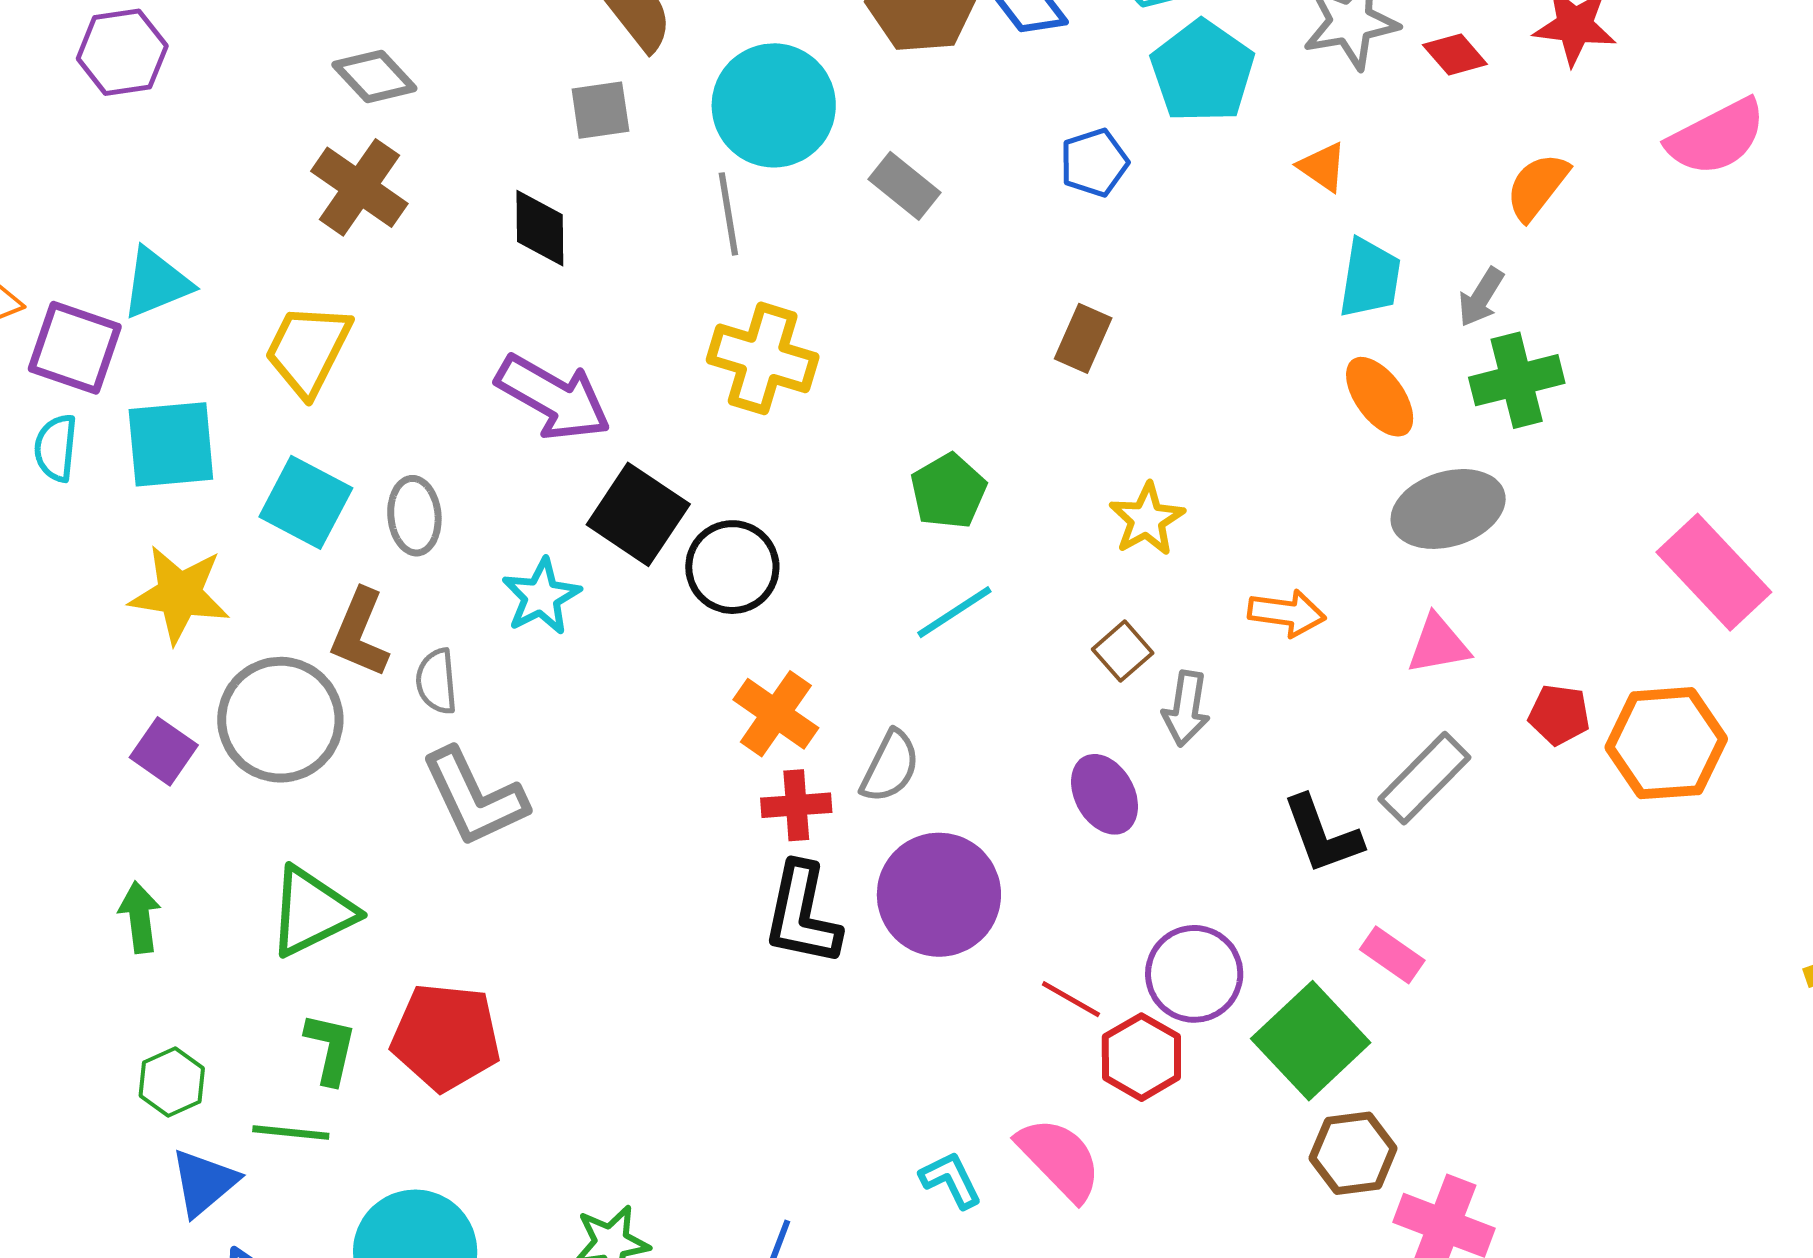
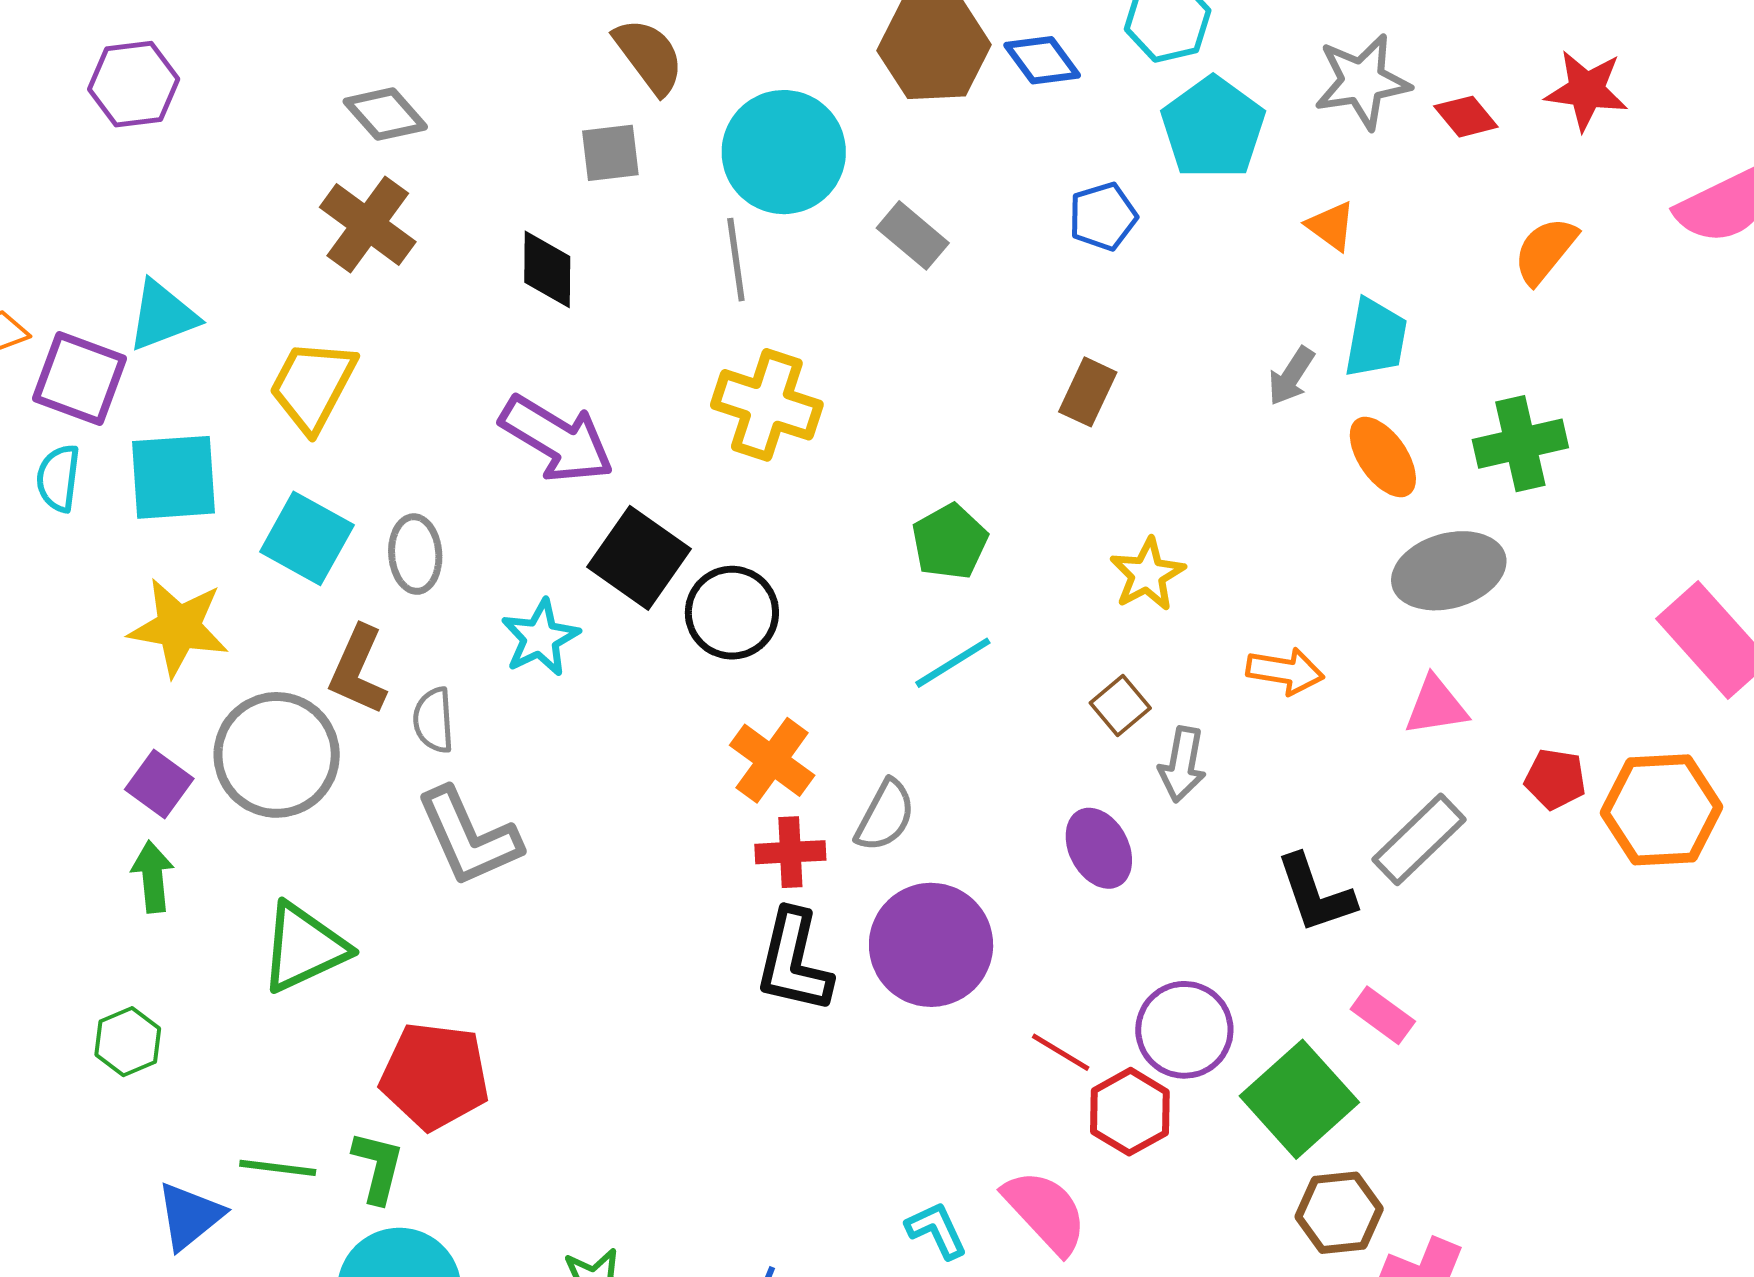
gray arrow: (1481, 297) -> (1291, 376), moved
green arrow: (140, 917) -> (153, 877), moved
green L-shape: (330, 1048) -> (378, 1167), moved
green hexagon: (172, 1082) -> (128, 1042), moved

